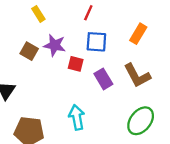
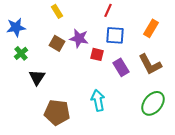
yellow rectangle: (38, 14) -> (57, 11), moved

